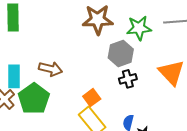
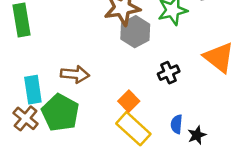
gray hexagon: (121, 53) -> (135, 32), moved

